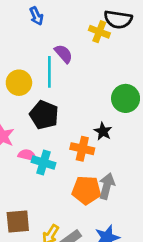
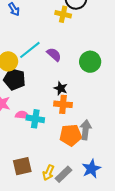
purple semicircle: (64, 54) -> (54, 54), moved
cyan line: (49, 72) -> (30, 50), turned 60
black pentagon: (44, 115) -> (14, 79), moved
black star: (103, 131) -> (61, 88), moved

